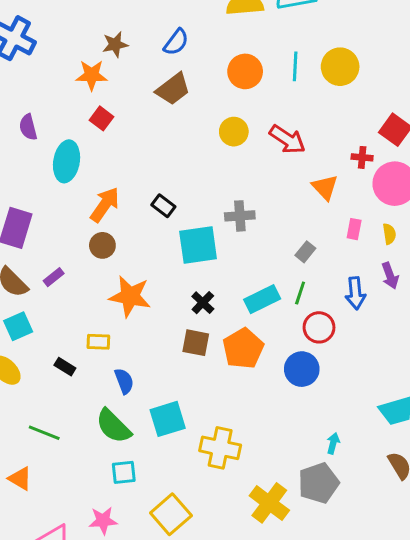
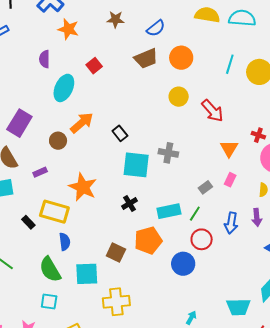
orange circle: (245, 71) -> (181, 58), moved
orange star: (92, 75) -> (68, 29), moved
pink rectangle: (354, 229) -> (230, 180), moved
brown circle: (102, 245) -> (58, 141), moved
purple rectangle: (54, 277) -> (40, 172), moved
yellow rectangle: (98, 342) -> (54, 212), size x1.8
brown square: (196, 343) -> (116, 252), moved
yellow cross: (220, 448) -> (116, 302), turned -32

